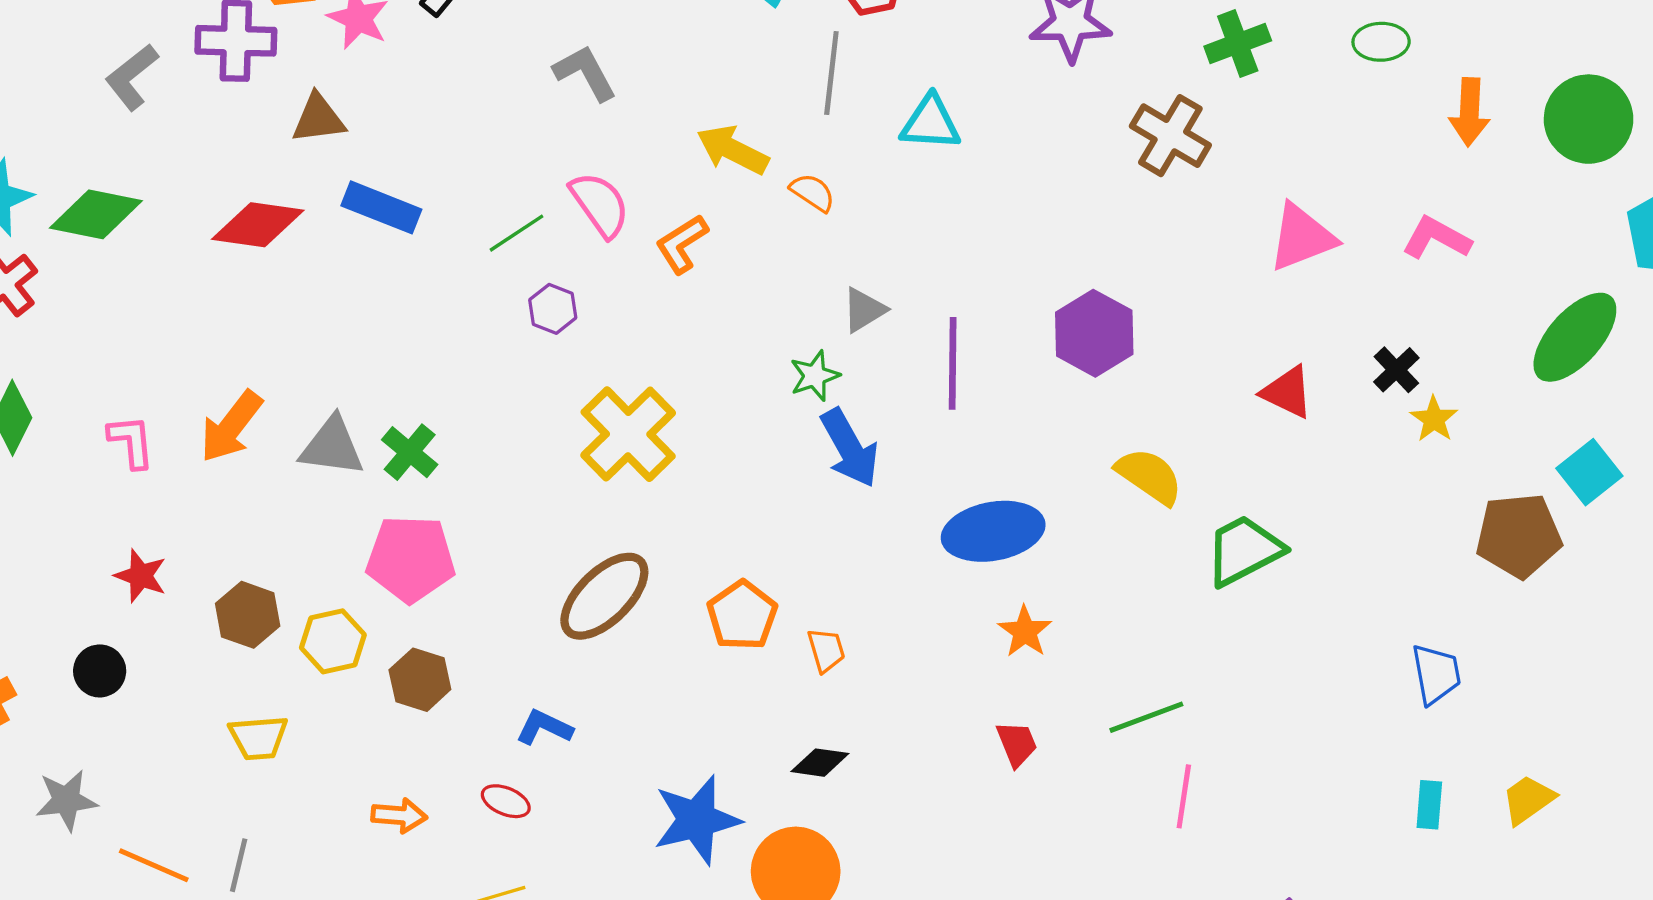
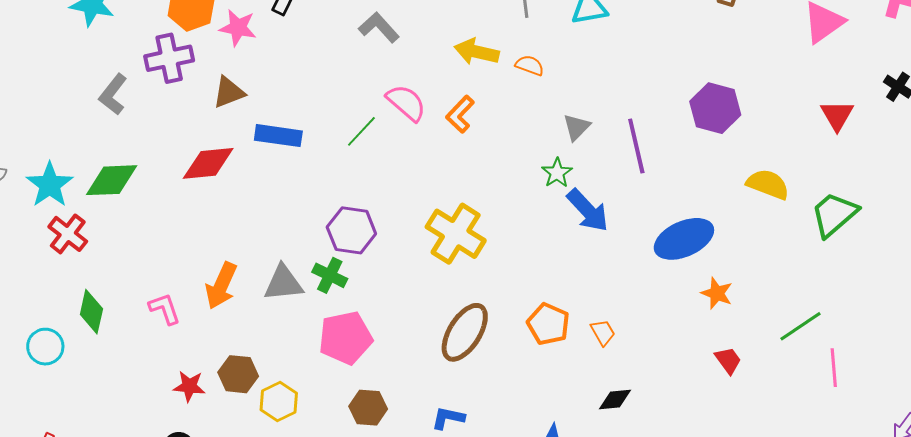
purple hexagon: (553, 309) -> (351, 230), moved, size x1.6
red triangle: (1287, 392) -> (837, 115), turned 48
brown hexagon: (248, 615) -> (238, 374), moved
yellow hexagon: (333, 641) -> (279, 401), moved

